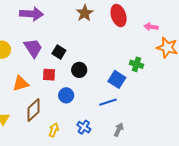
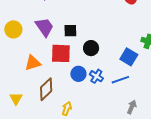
black square: (59, 52) -> (70, 31), turned -32
red square: (49, 75) -> (61, 53), size x1.5
blue cross: (84, 127) -> (96, 76), moved

